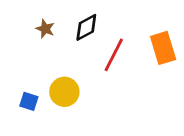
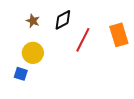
yellow circle: (64, 92) -> (33, 53), moved

